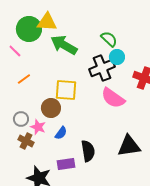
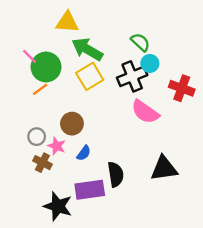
green circle: (29, 29) -> (46, 67), moved
yellow square: (66, 90) -> (90, 76), moved, turned -35
purple rectangle: (66, 164) -> (90, 190), size x1.4

